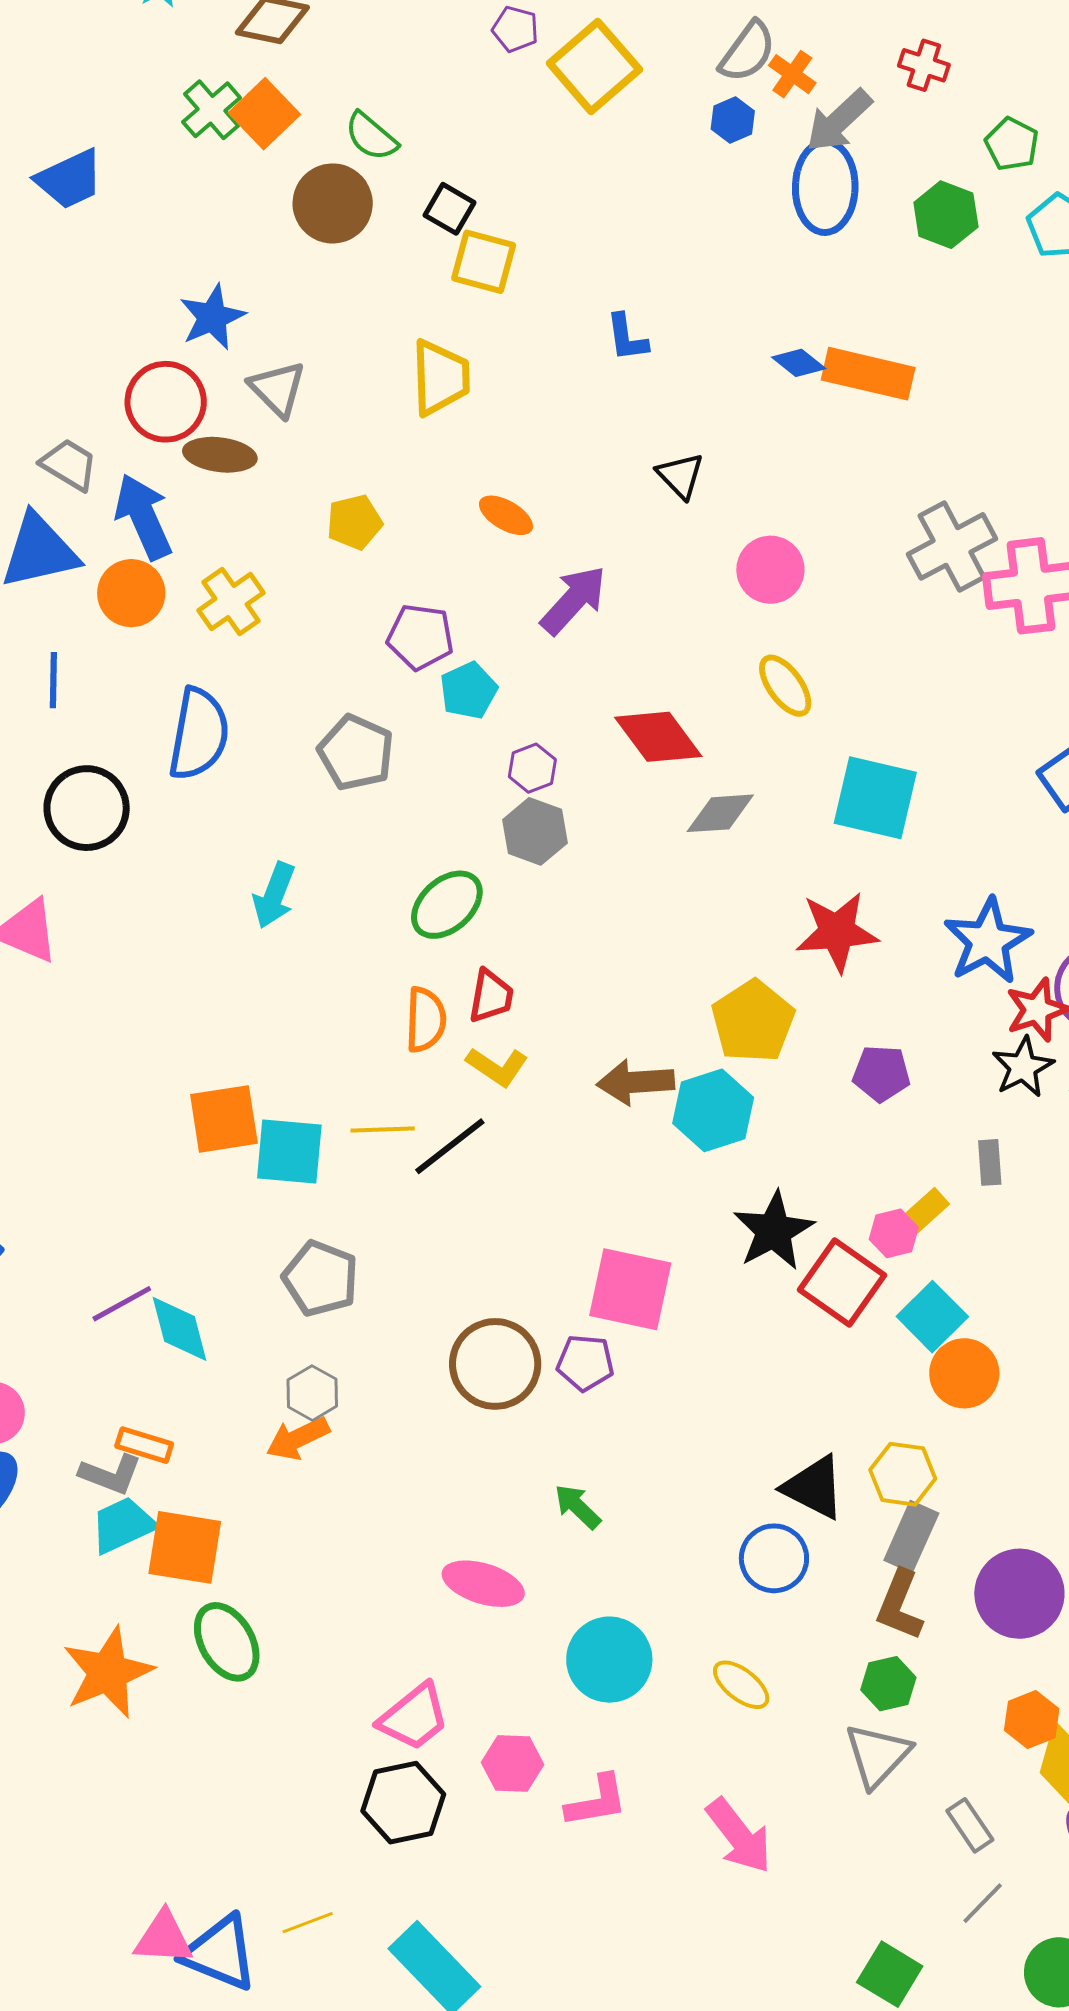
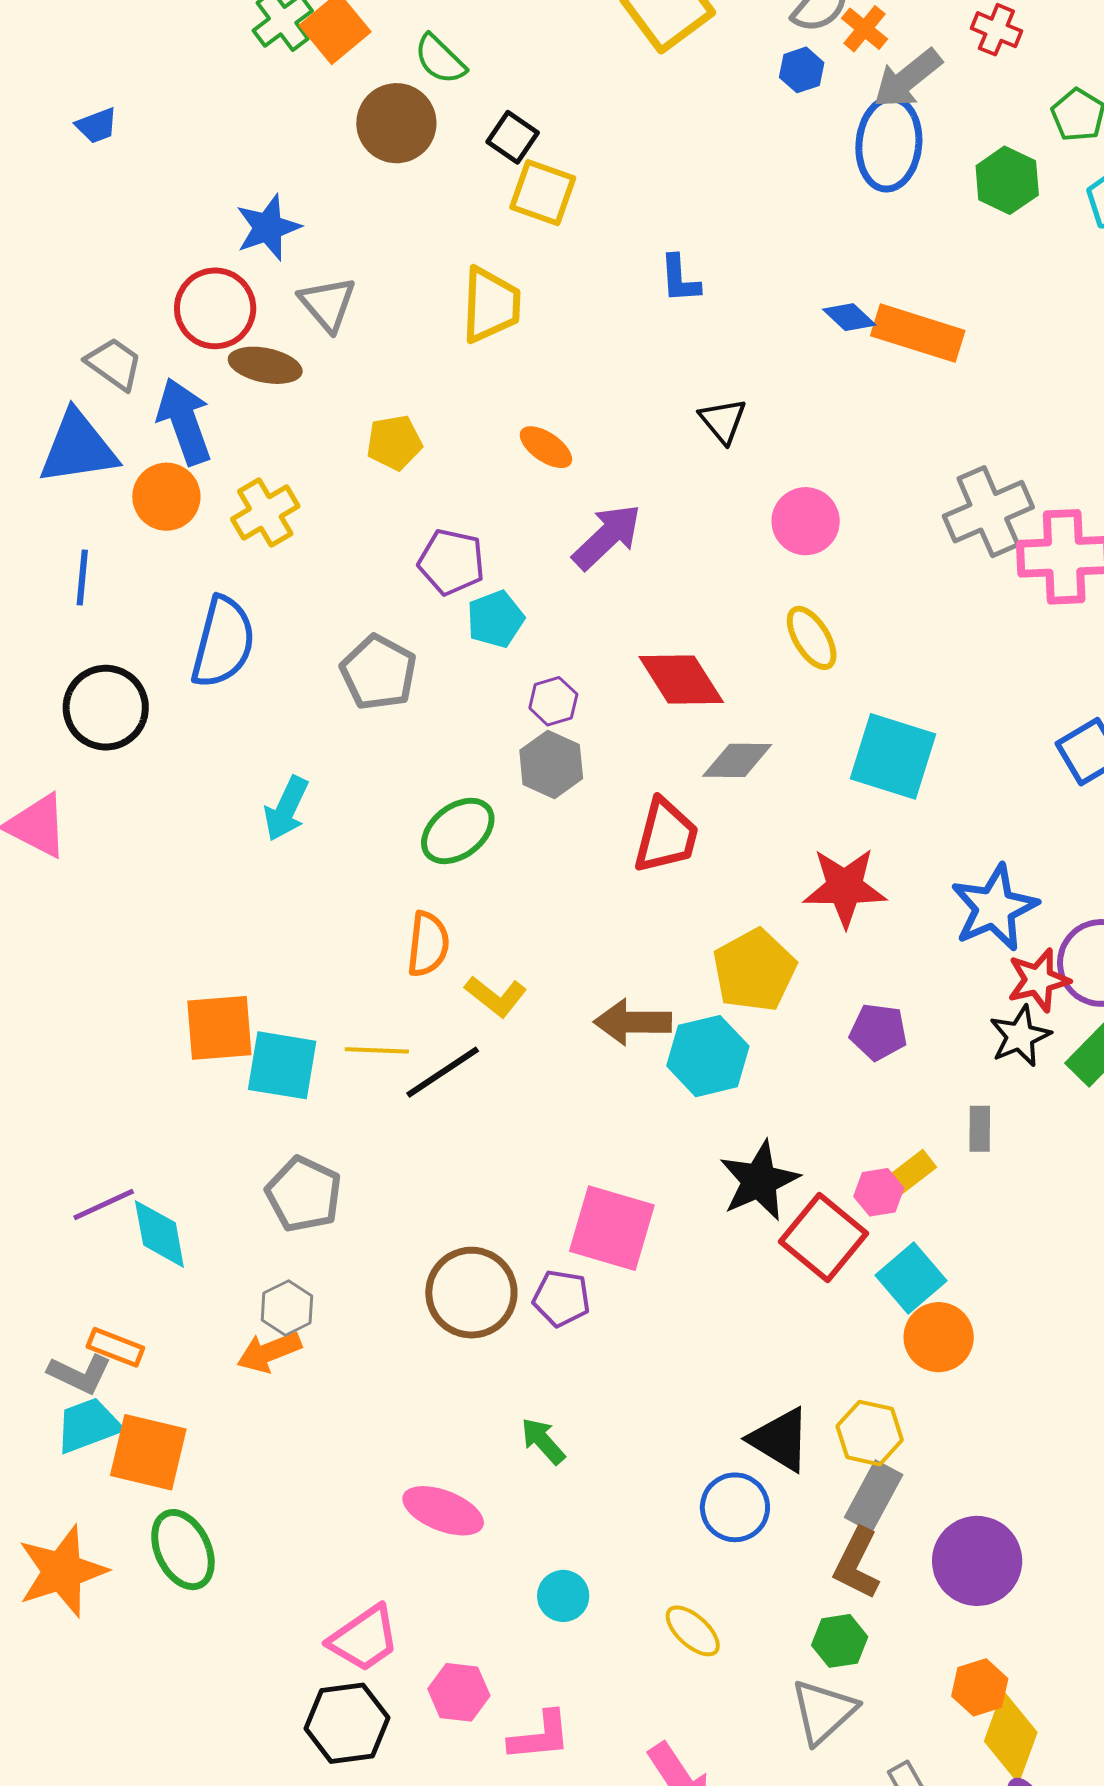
blue trapezoid: (70, 179) -> (97, 126), moved, size x0.6
red trapezoid: (491, 996) -> (666, 836), moved, size x1.4
cyan circle: (609, 1660) -> (563, 1596), size x0.6

